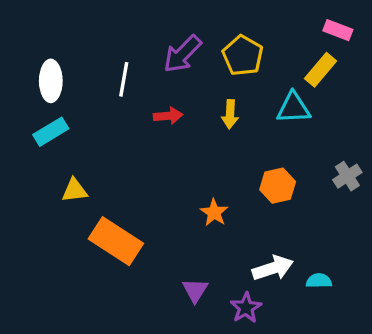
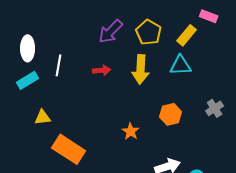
yellow rectangle: (320, 70) -> (187, 35), moved
white line: (124, 79) -> (59, 65), moved
yellow arrow: (230, 114) -> (141, 69), size x1.6

